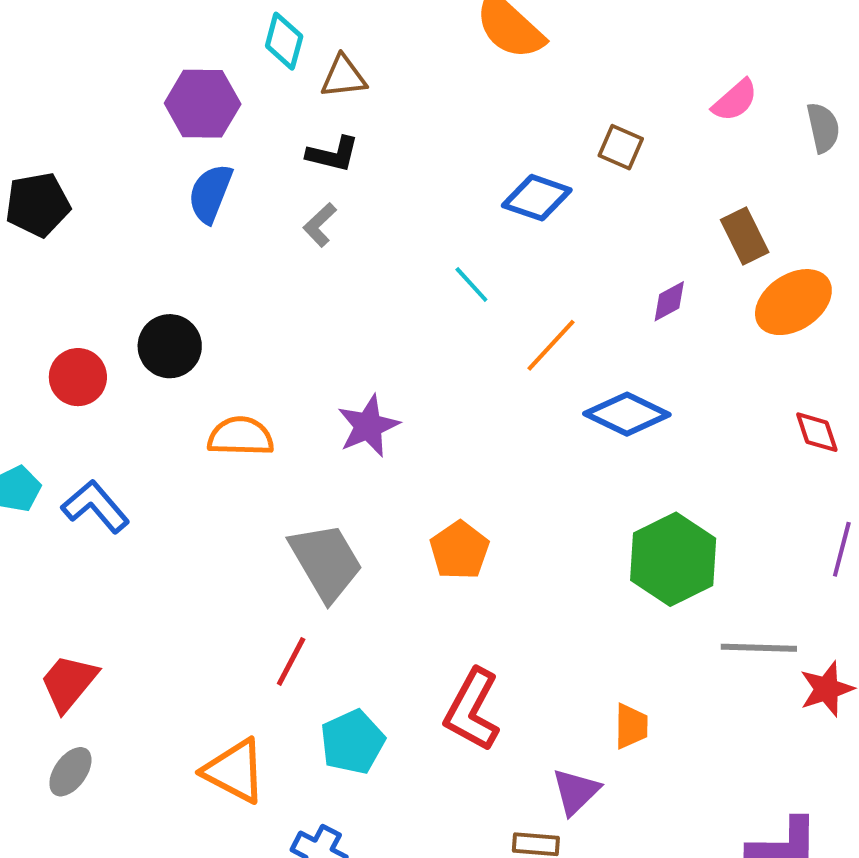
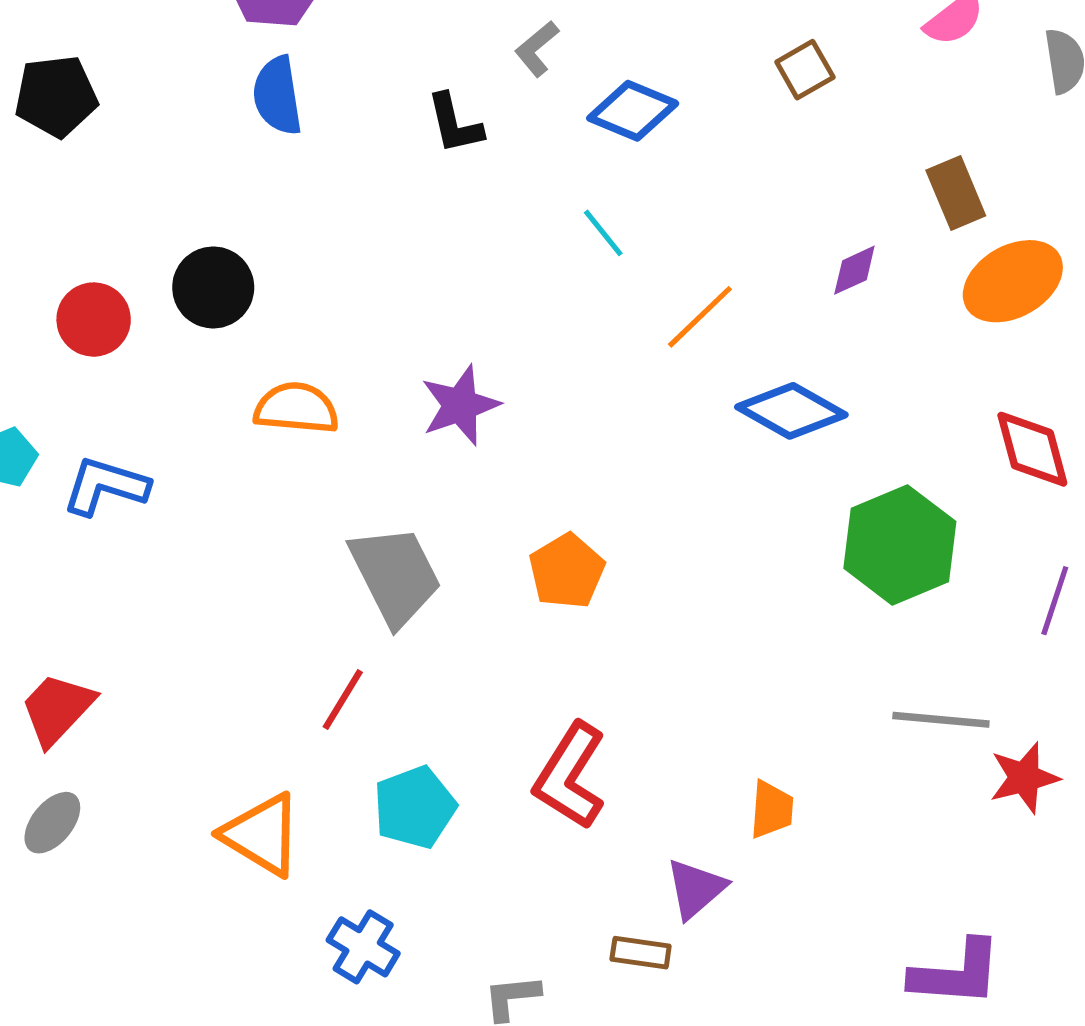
brown square: (621, 147) -> (805, 70), turned 33
black L-shape: (333, 154) -> (455, 124), moved, turned 60
blue semicircle: (210, 193) -> (277, 96), turned -34
blue diamond: (537, 198) -> (633, 111), moved
gray L-shape: (320, 225) -> (537, 49), moved
red diamond: (817, 432) -> (1032, 449), size x1.4
blue L-shape: (95, 506) -> (105, 486), turned -36
green hexagon: (673, 559) -> (900, 545), moved

